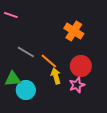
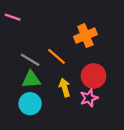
orange cross: (74, 31) -> (85, 36), turned 36
orange line: (49, 61) -> (57, 56), moved
green triangle: (13, 79) -> (31, 79), moved

